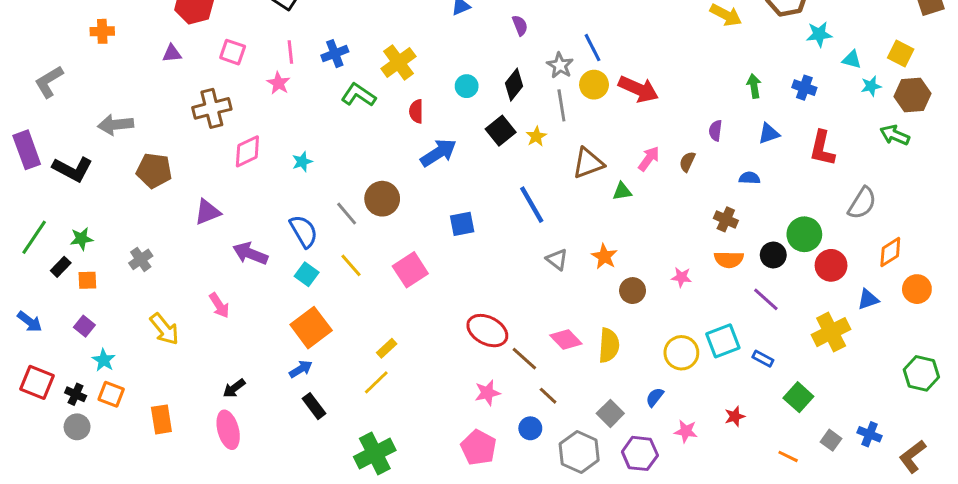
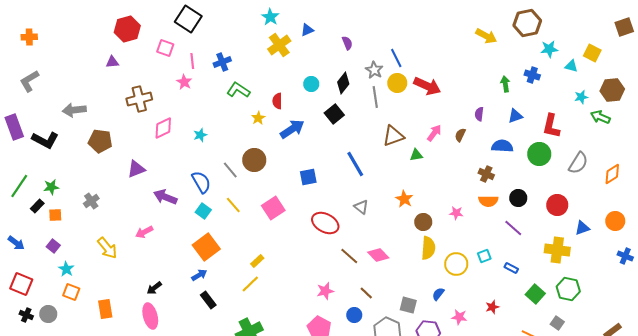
orange cross: (102, 31) -> (29, 37), moved
pink square: (233, 52) -> (165, 48), moved
yellow square: (901, 54) -> (592, 53), moved
yellow cross: (398, 62) -> (279, 45), moved
cyan star: (871, 86) -> (581, 97), moved
blue cross: (804, 88) -> (532, 75), moved
yellow star: (536, 136) -> (258, 118), moved
blue semicircle: (750, 178) -> (502, 146), size x1.5
green circle: (804, 234) -> (539, 154), moved
orange diamond: (890, 252) -> (612, 174), moved
gray triangle: (557, 259) -> (361, 207), moved
pink arrow: (219, 305) -> (144, 232), turned 96
red ellipse: (487, 331) -> (325, 223), moved
yellow cross: (831, 332) -> (557, 250), turned 35
cyan square: (723, 341) -> (484, 256), size x0.6
yellow semicircle: (609, 345) -> (428, 248), moved
brown line: (524, 359) -> (349, 256), moved
green hexagon: (921, 373) -> (568, 289), moved
black cross: (76, 394) -> (26, 315), moved
gray square: (610, 413) -> (408, 305), turned -30
blue cross: (870, 434) -> (625, 256), moved

